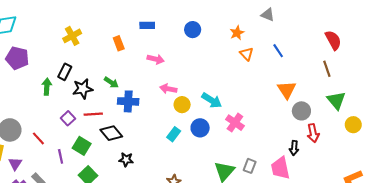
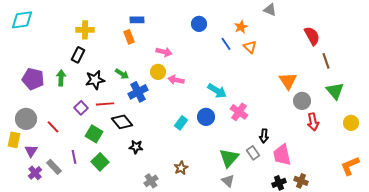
blue rectangle: (147, 25) -> (137, 20), moved
yellow cross: (72, 36) -> (85, 30), turned 30
red semicircle: (333, 40) -> (312, 36), moved
blue line: (278, 51) -> (226, 44), moved
purple pentagon: (17, 58) -> (33, 79), moved
black rectangle: (65, 72) -> (78, 55), moved
blue cross: (128, 101) -> (138, 92), turned -30
yellow circle: (182, 105) -> (158, 72), moved
yellow circle: (353, 125) -> (351, 123), moved
black arrow: (294, 148) -> (264, 136), moved
purple line: (61, 156) -> (74, 157), moved
gray rectangle: (250, 166) -> (253, 153), turned -56

